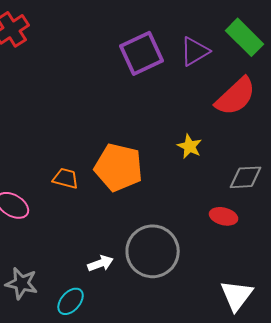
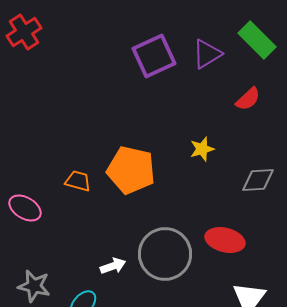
red semicircle: (236, 96) -> (248, 99), size x0.6
yellow star: (190, 146) -> (202, 149), turned 30
red ellipse: (224, 216) -> (225, 240), moved, size x1.4

